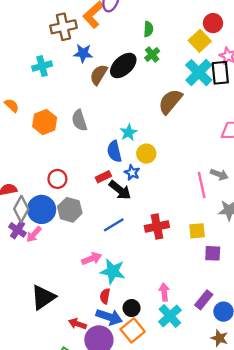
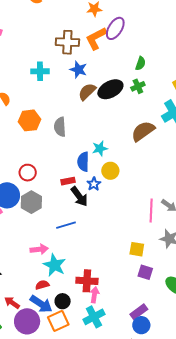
red cross: (157, 226) -> (87, 281), moved
red semicircle: (105, 296) -> (42, 285), turned 48
purple rectangle: (204, 300) -> (139, 312), moved

